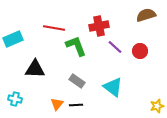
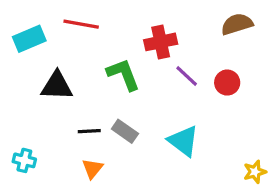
red line: (54, 28) -> (81, 24), moved
cyan rectangle: (13, 39) -> (29, 39), moved
black triangle: (35, 69) -> (57, 86), moved
black line: (76, 105) -> (89, 131), moved

